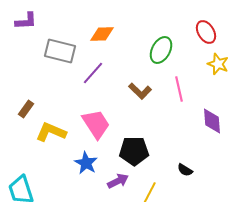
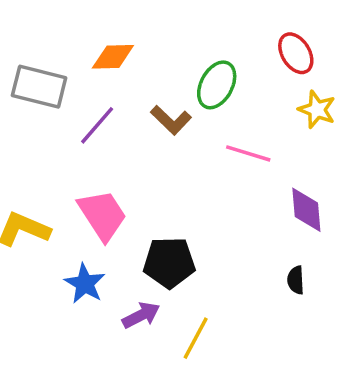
pink line: (179, 89) -> (248, 153), turned -60
brown L-shape: (140, 91) -> (171, 120), moved
black semicircle: (185, 170) -> (296, 280), moved, turned 56

